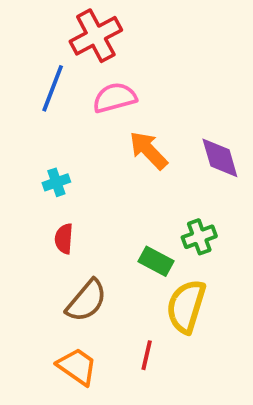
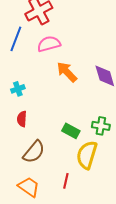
green cross: (199, 237) -> (101, 126), moved, turned 30

